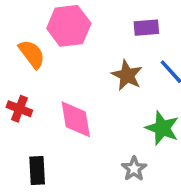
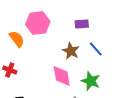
pink diamond: (76, 119) -> (62, 76), moved

